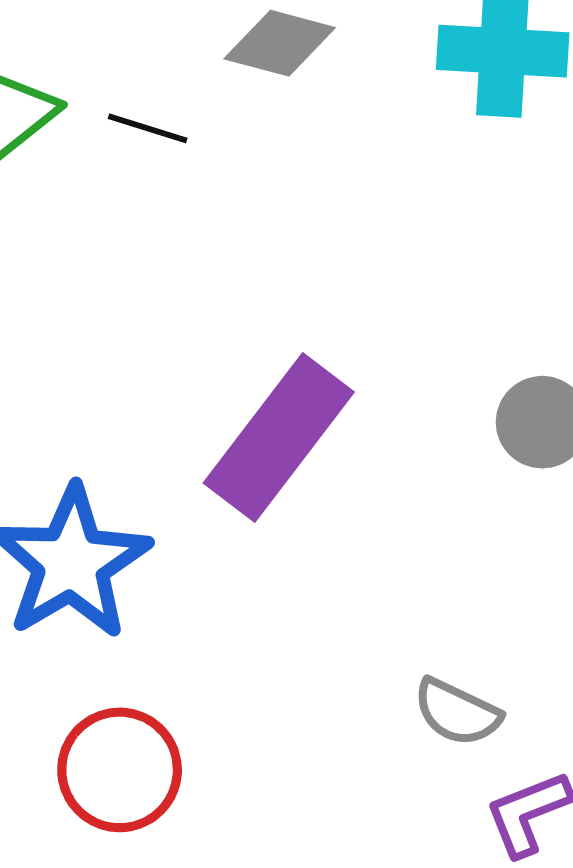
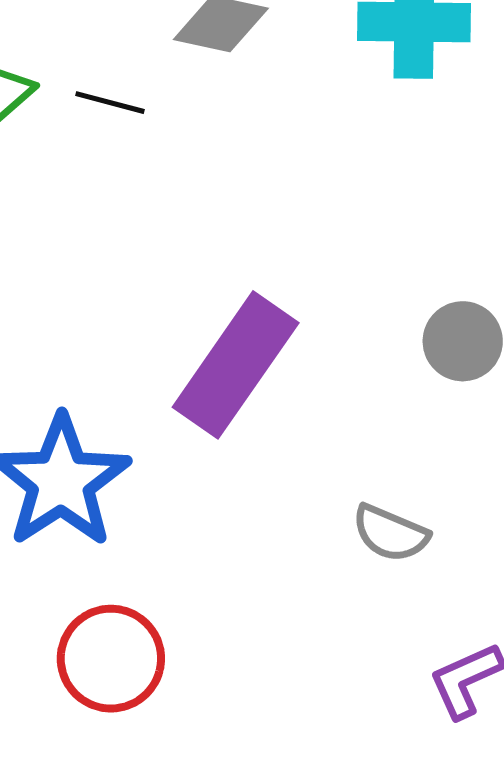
gray semicircle: (457, 712) -> (390, 533), moved

